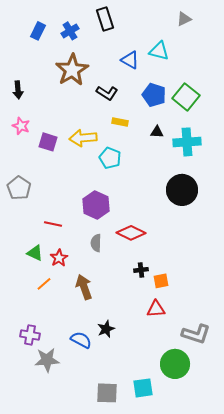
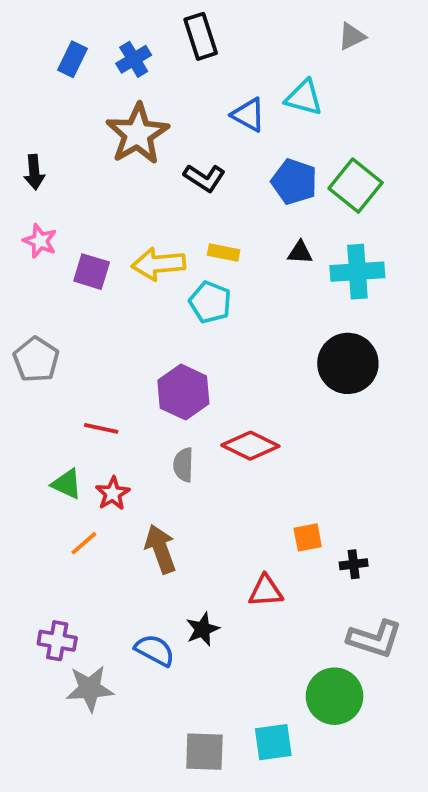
yellow rectangle: (120, 122) -> (224, 252), moved
black cross: (141, 270) -> (354, 564), moved
red triangle: (156, 309) -> (266, 591), moved

